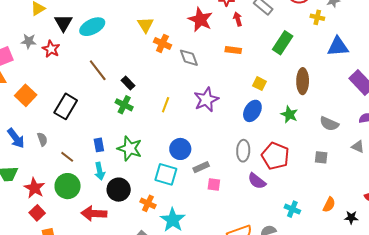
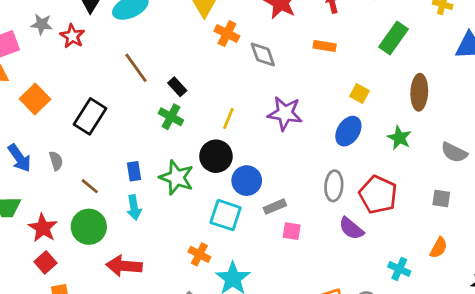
purple star: (206, 100) -> (285, 113), turned 30
black circle: (119, 190) -> (216, 156), moved
orange semicircle: (329, 205) -> (439, 248), moved

